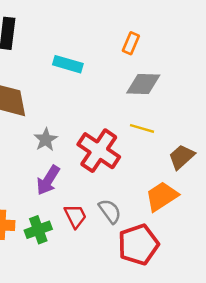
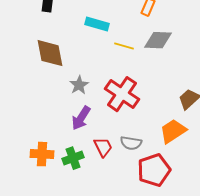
yellow line: (142, 128) -> (124, 46), moved
gray semicircle: (110, 211) -> (131, 143), turned 135

